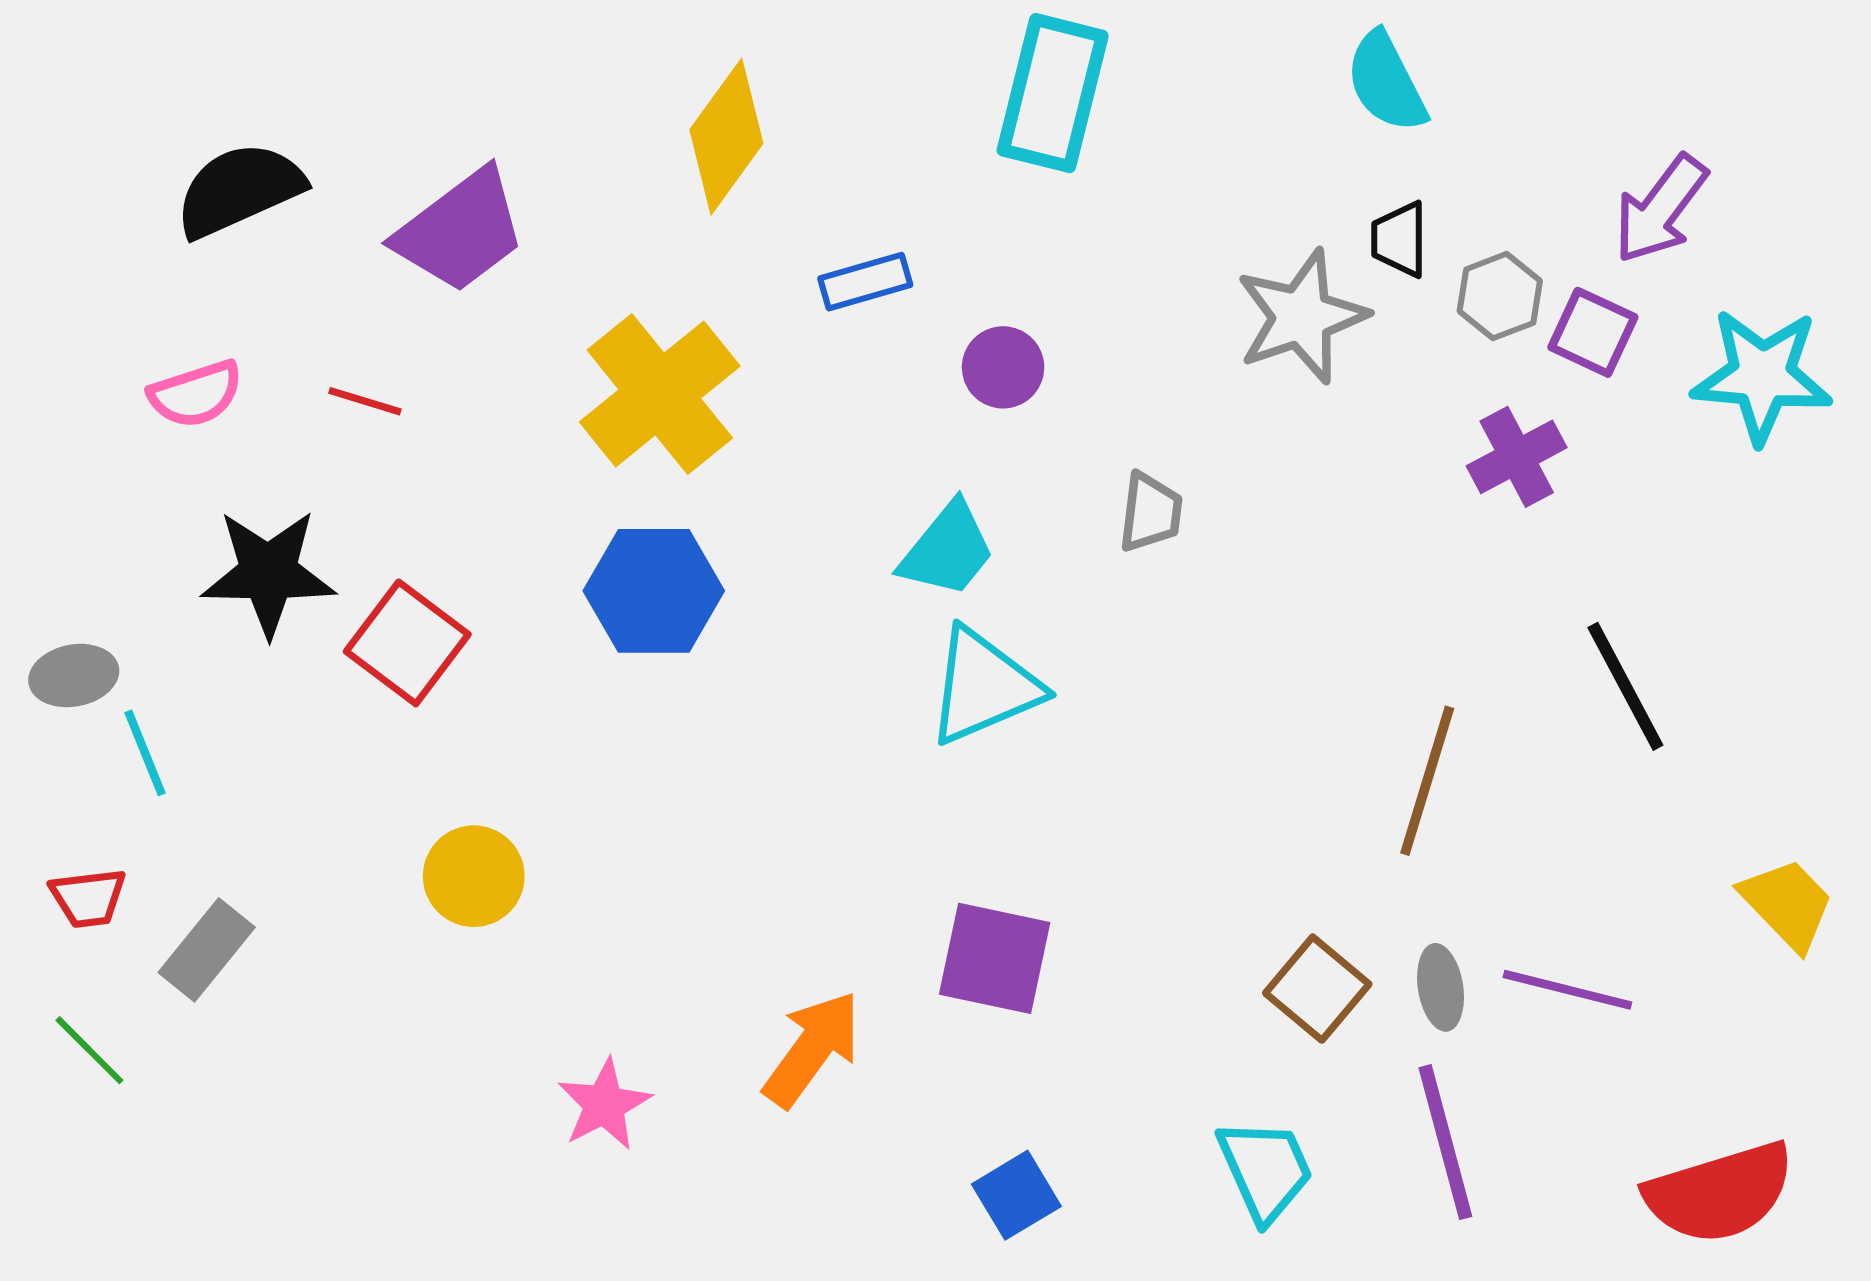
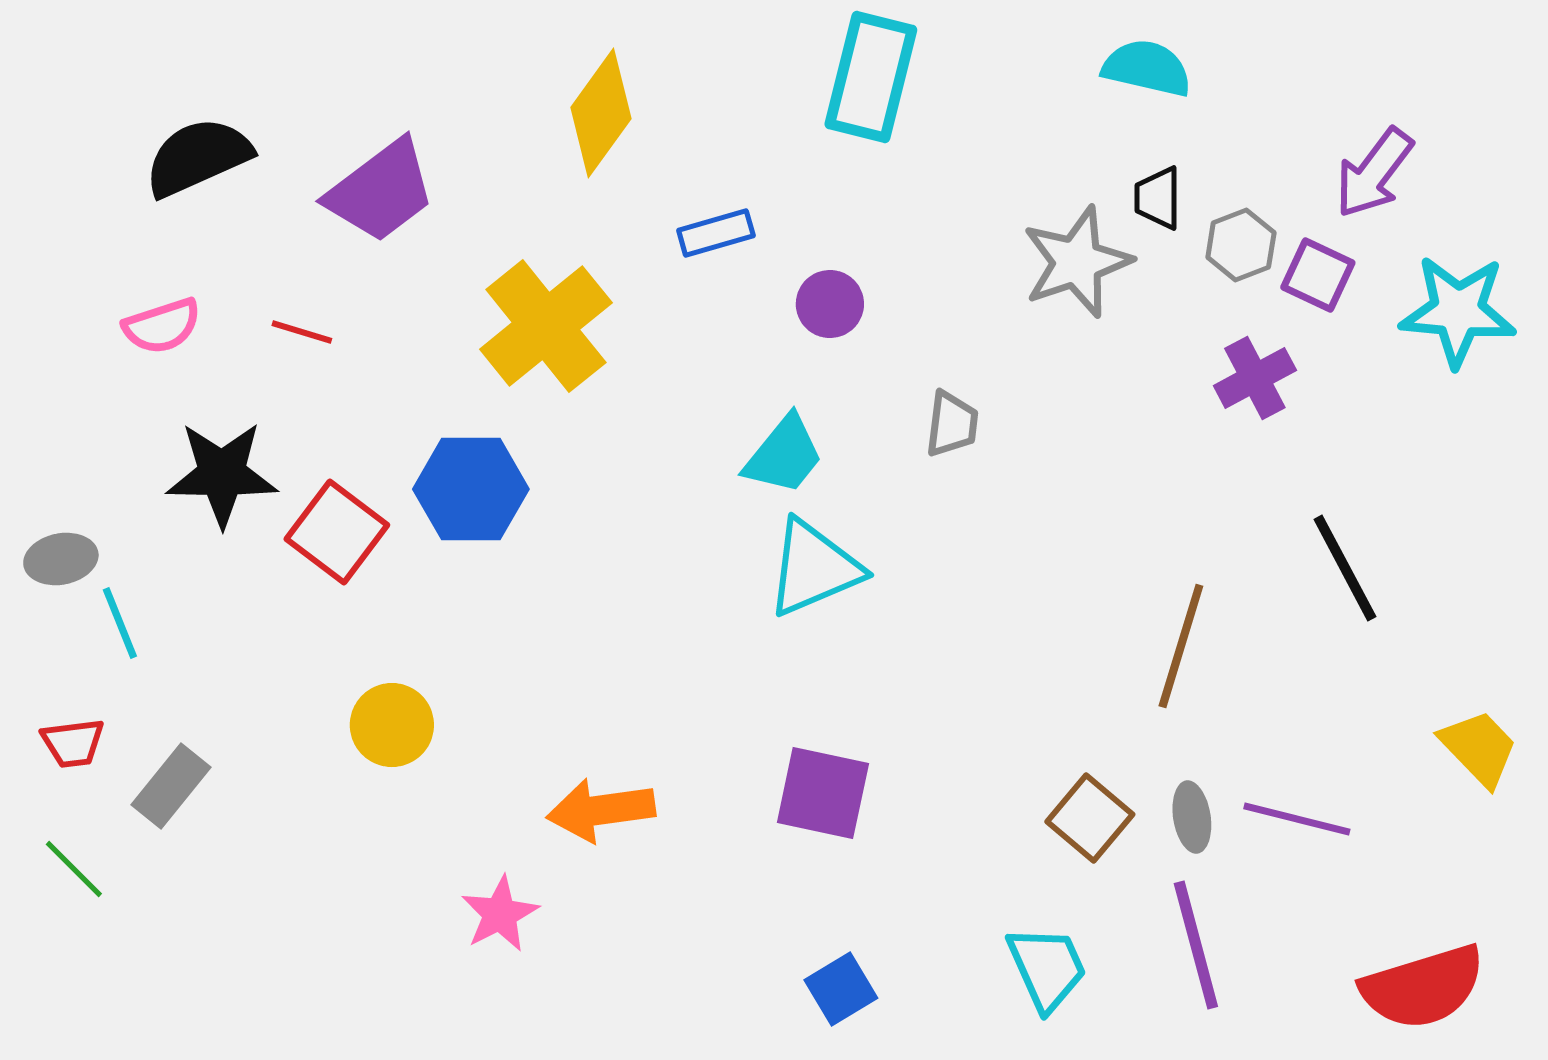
cyan semicircle: (1386, 82) -> (1147, 68), turned 130
blue hexagon: (654, 591) -> (471, 489), moved
orange arrow: (812, 1049) -> (601, 810), moved, turned -134

